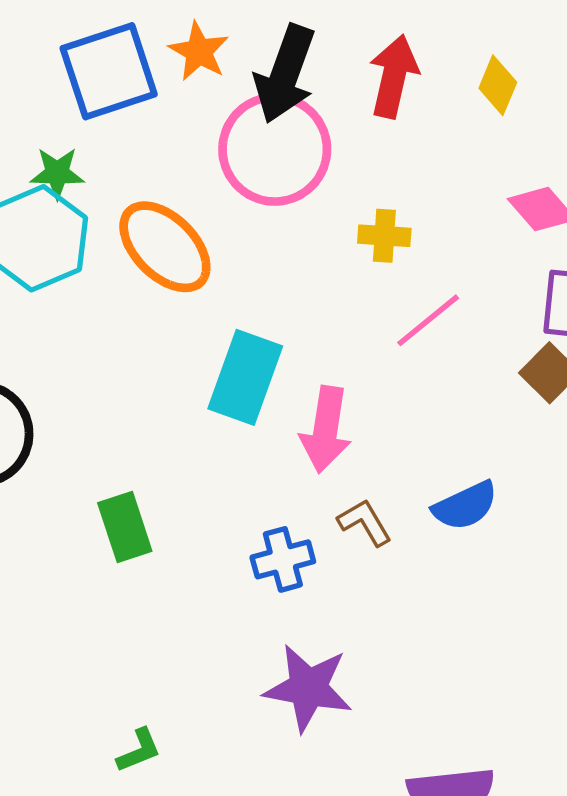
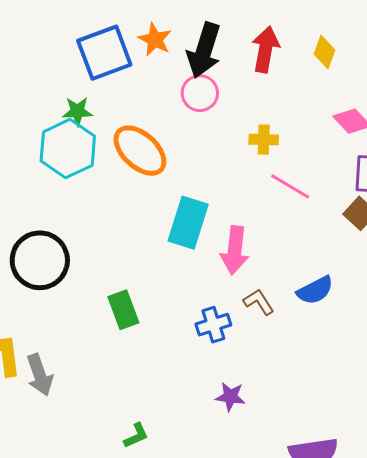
pink circle: (275, 149) -> (200, 93), size x0.6
pink line: (428, 320) -> (290, 186), turned 72
purple star: (308, 688) -> (230, 397), size x0.6

